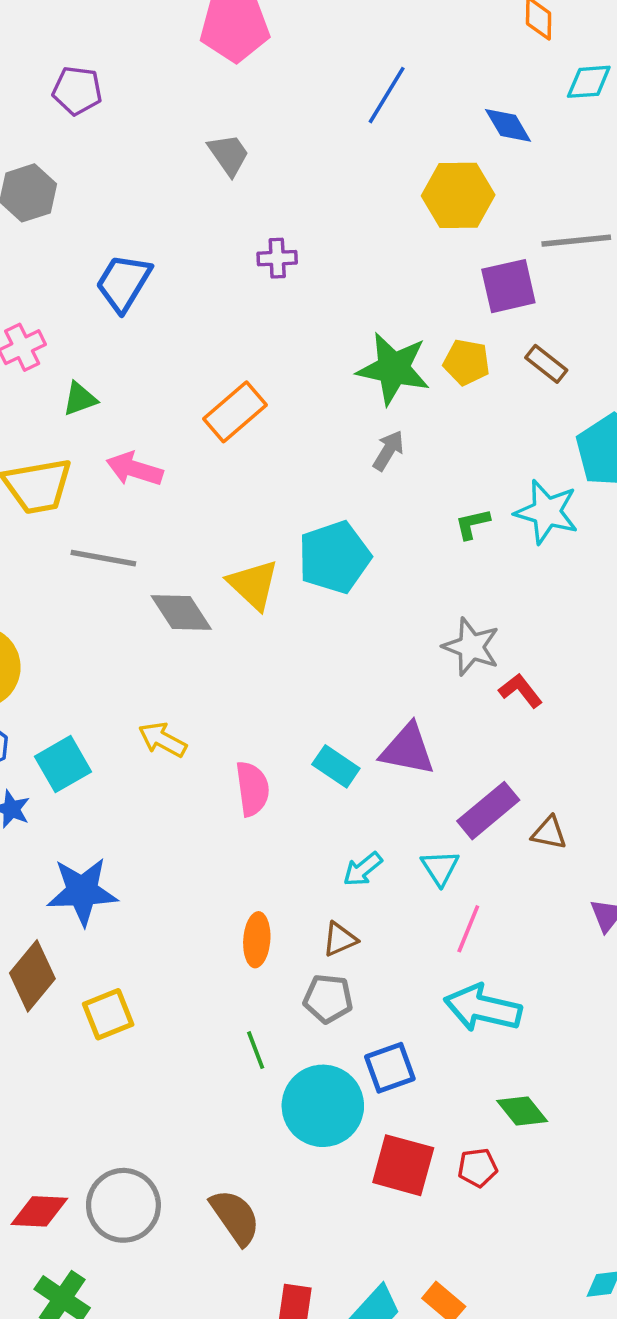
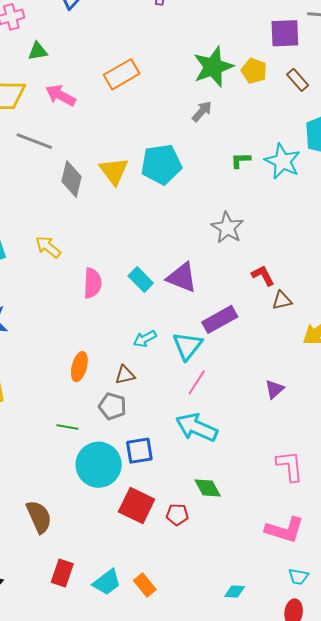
green star: (393, 369) -> (213, 67), turned 30
gray diamond: (181, 612) -> (71, 179), turned 36
red L-shape: (521, 691) -> (263, 275), moved
brown triangle: (549, 833) -> (282, 300), moved, turned -35
cyan triangle: (440, 868) -> (187, 346), size x1.4
green line: (256, 1050) -> (67, 427), turned -70

